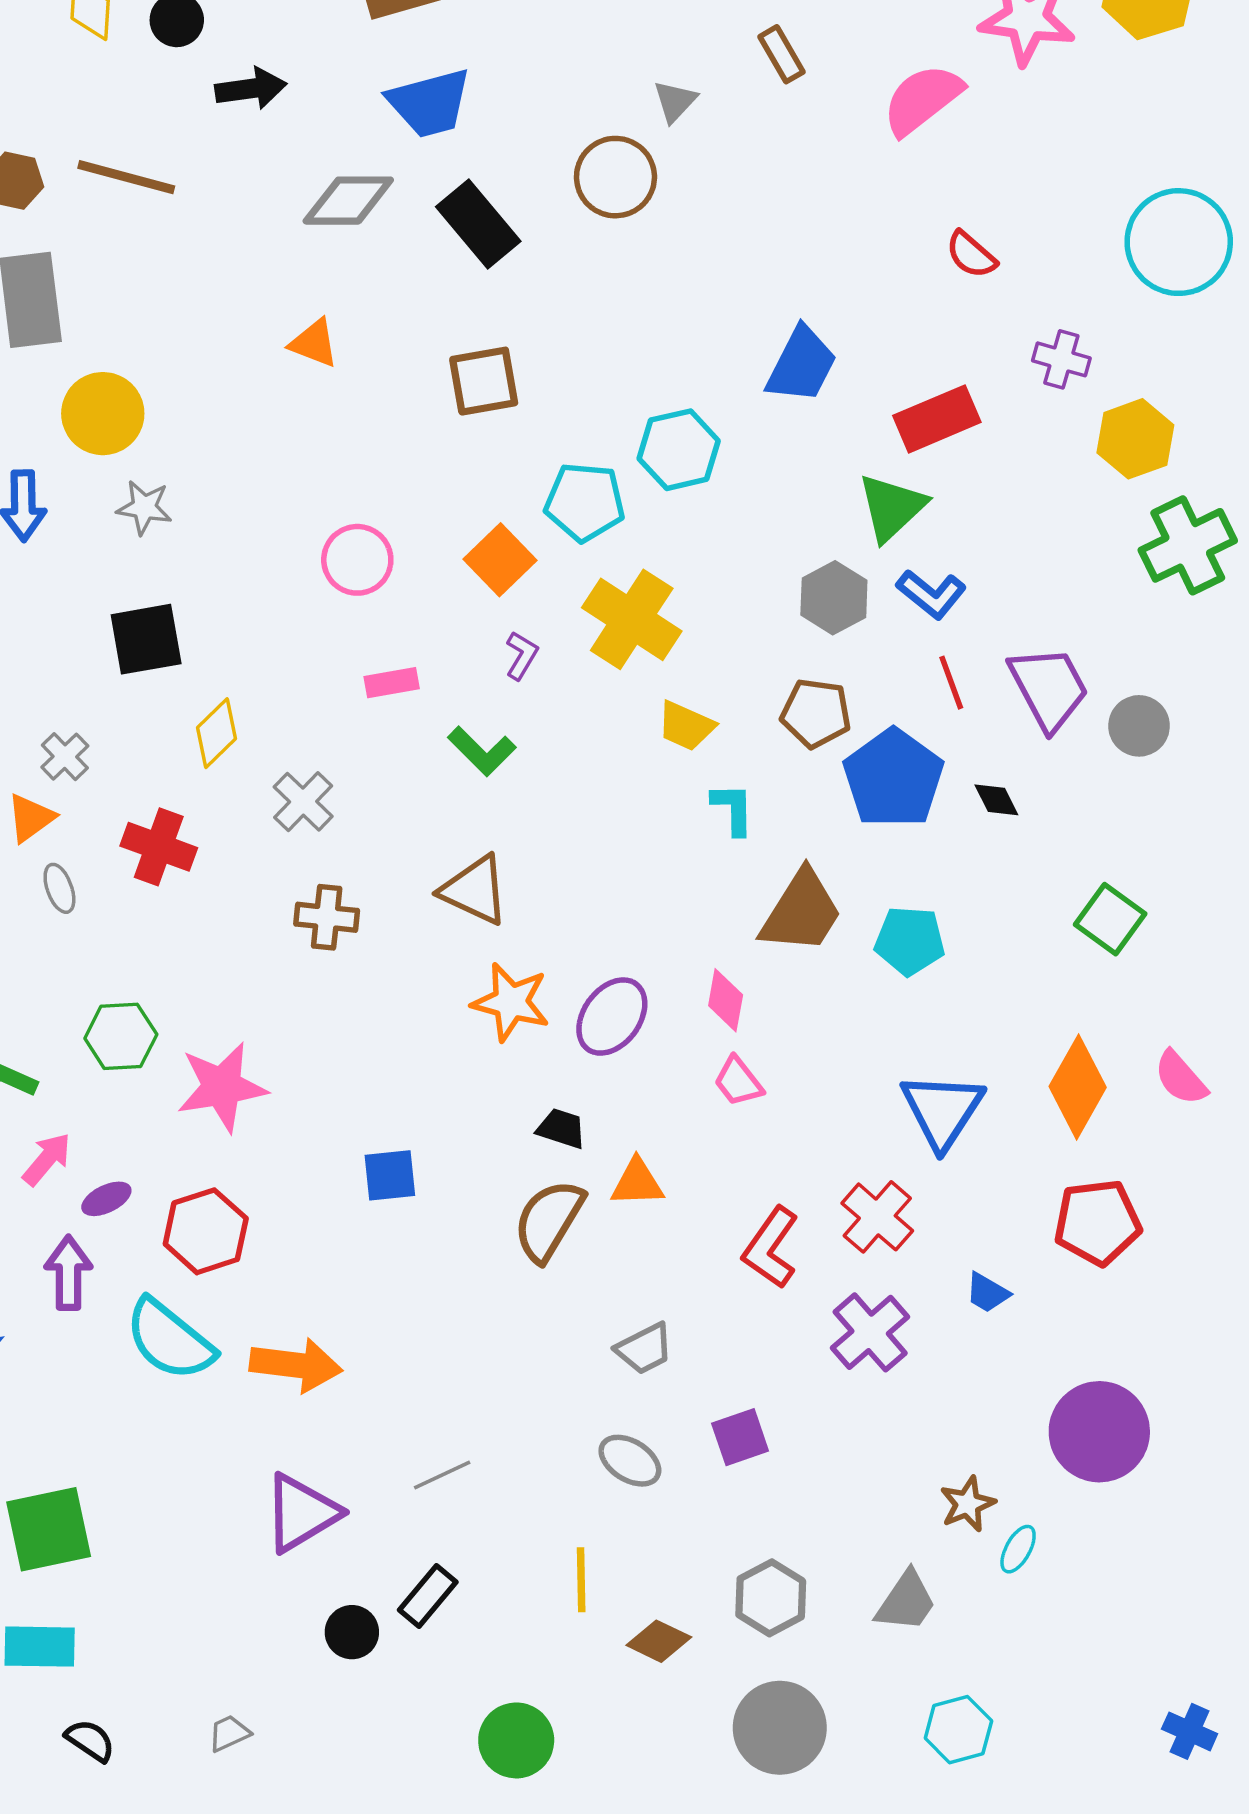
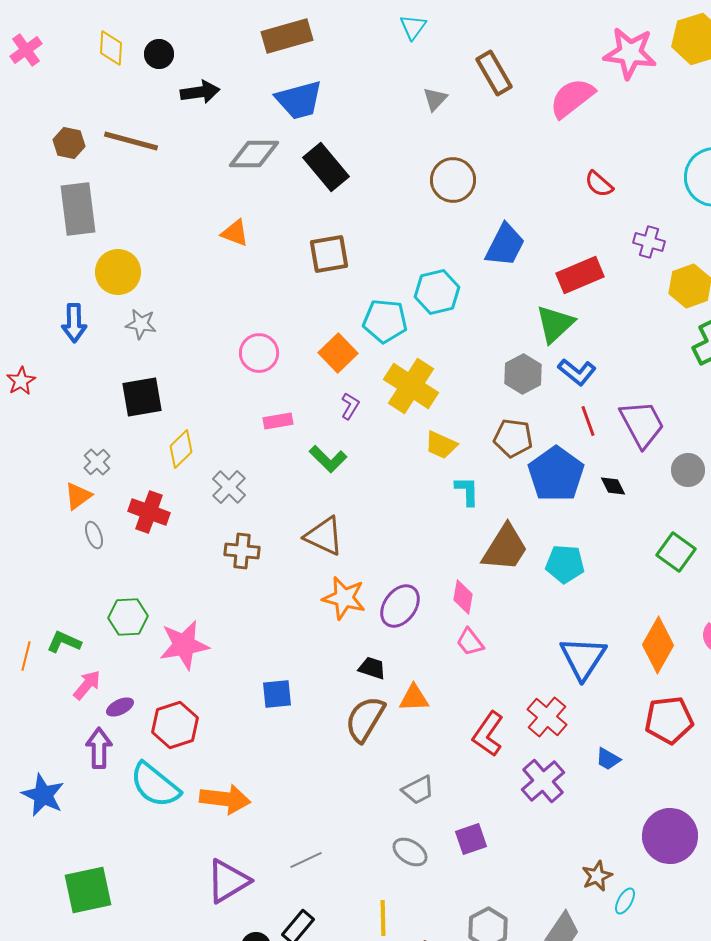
brown rectangle: (782, 54) -> (494, 73), size x1.4
brown circle: (615, 177) -> (453, 180), moved
gray circle: (1139, 726) -> (688, 470), moved

